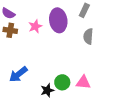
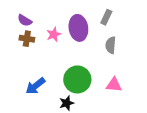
green circle: (62, 82) -> (77, 79), moved, size x1.6
pink triangle: (83, 82) -> (114, 85), moved

